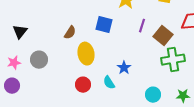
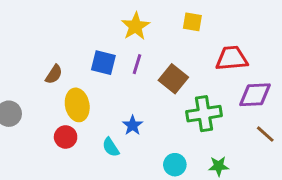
purple line: (142, 26) -> (137, 64), moved
brown square: (163, 36) -> (173, 79), moved
red circle: (83, 85) -> (66, 137), moved

